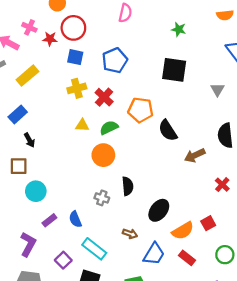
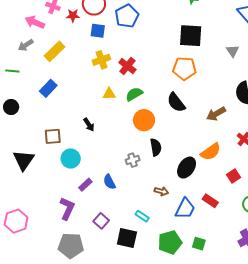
blue pentagon: (115, 60) -> (127, 16), moved
orange pentagon: (141, 110) -> (184, 69), moved
black semicircle: (168, 131) -> (176, 102), moved
black arrow: (29, 140) -> (89, 125), moved
orange circle: (103, 155) -> (144, 120), moved
gray cross: (102, 198) -> (133, 160), turned -32
orange semicircle: (183, 231) -> (211, 152), moved
cyan rectangle: (94, 249) -> (142, 216), moved, size x0.6
red rectangle: (187, 258) -> (210, 201), moved

